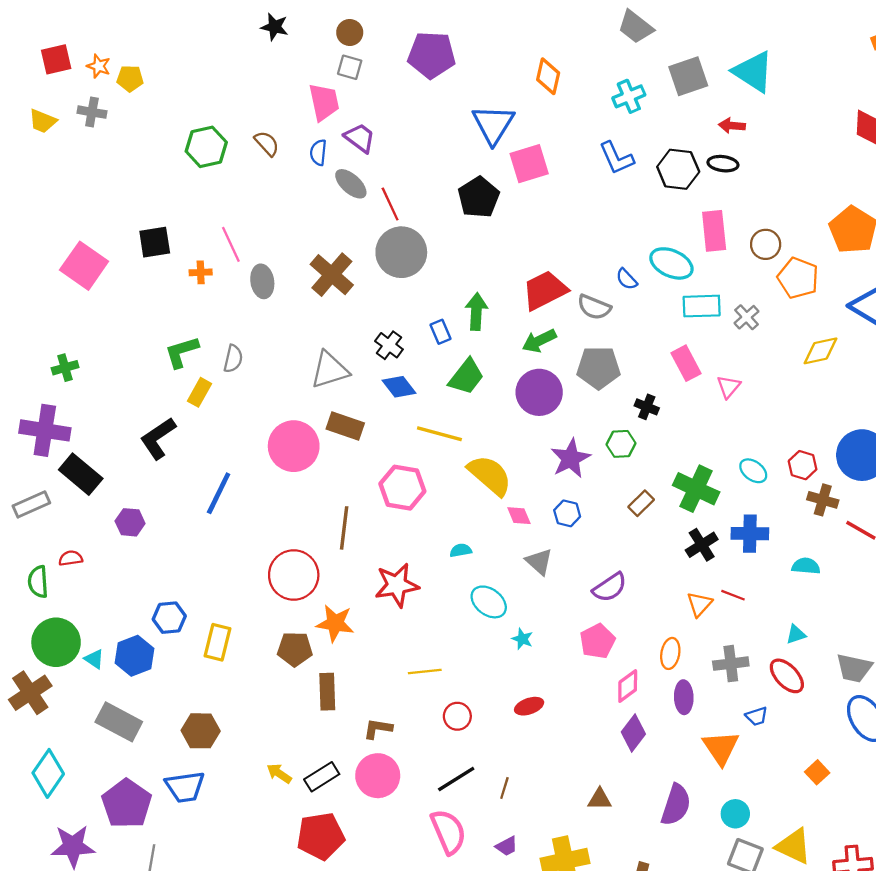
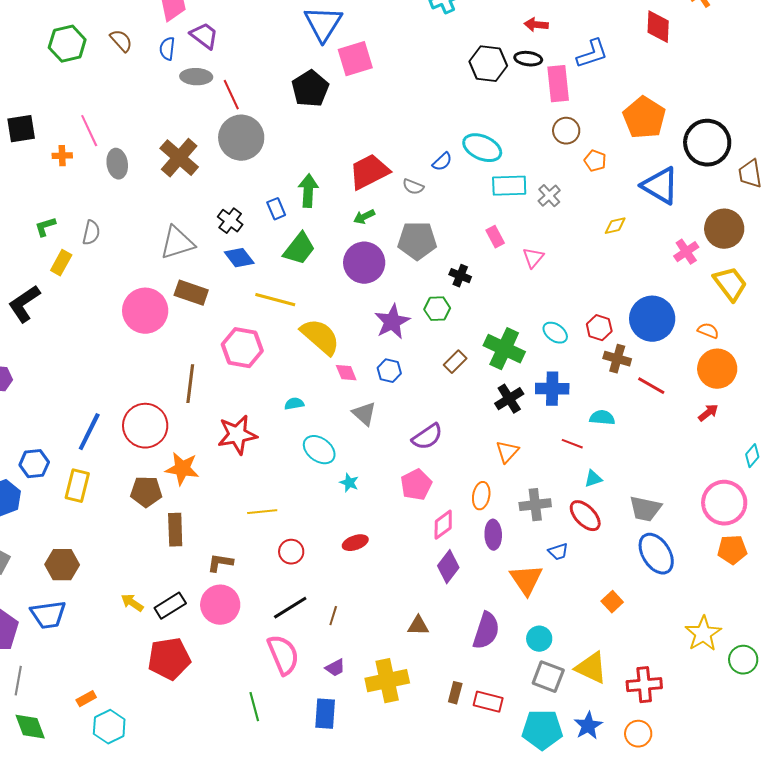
blue L-shape: (616, 158) -> (592, 54), moved, turned -84
gray ellipse: (351, 184) -> (196, 77), turned -40
pink rectangle: (714, 231) -> (558, 84), moved
orange pentagon: (798, 278) -> (595, 161), size x0.6
blue semicircle: (627, 279) -> (442, 162), turned -90
gray semicircle: (594, 307) -> (413, 187), size x0.7
green arrow: (539, 341) -> (364, 217), size x0.7
yellow diamond: (820, 351) -> (615, 226), size x0.7
green L-shape: (182, 352) -> (45, 227), size x0.7
pink rectangle: (686, 363) -> (495, 237), size x0.7
blue line: (219, 493) -> (89, 432), moved
red line: (733, 595) -> (572, 444), moved

